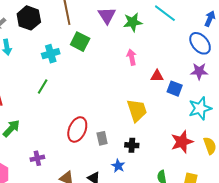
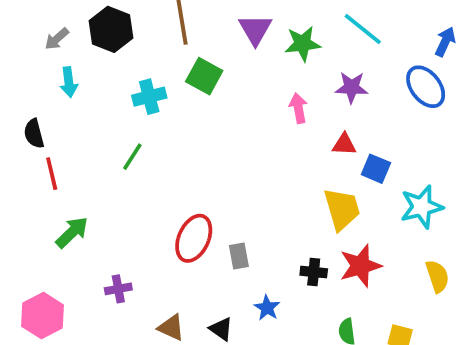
purple star: (199, 71) -> (352, 87), moved
yellow trapezoid: (137, 110) -> (342, 209), moved
red star: (182, 142) -> (360, 266), moved
black cross: (132, 145) -> (314, 272), moved

